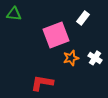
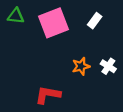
pink square: (56, 35) -> (54, 23), moved

